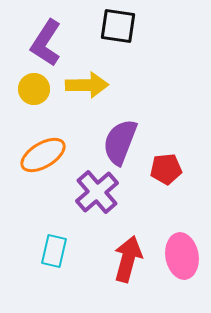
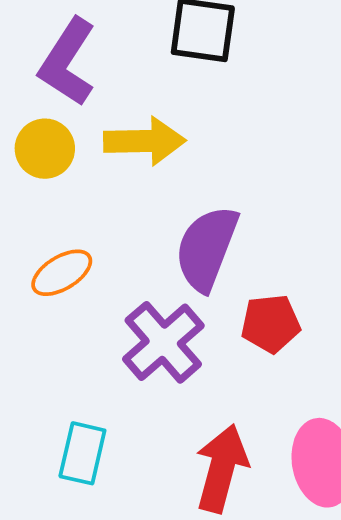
orange ellipse: (43, 155) -> (62, 273), size x0.7
red pentagon: (166, 169) -> (271, 324), moved

